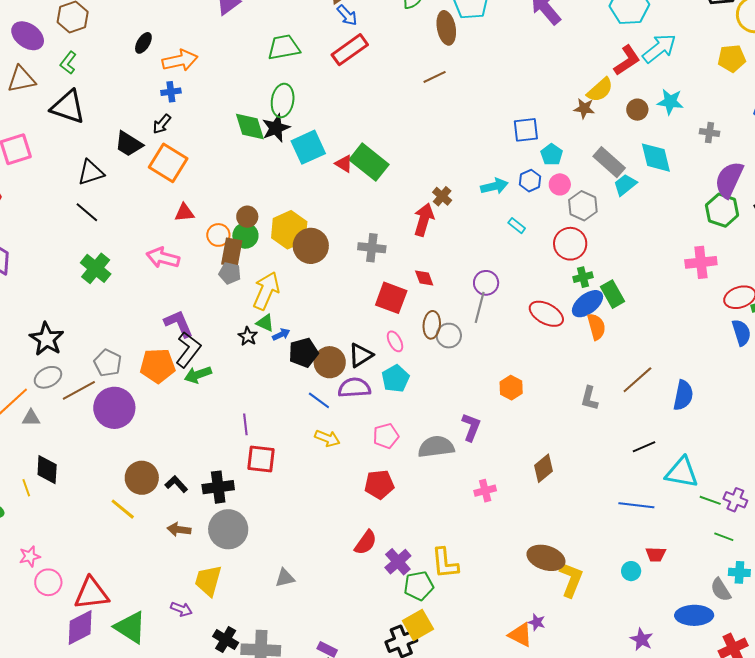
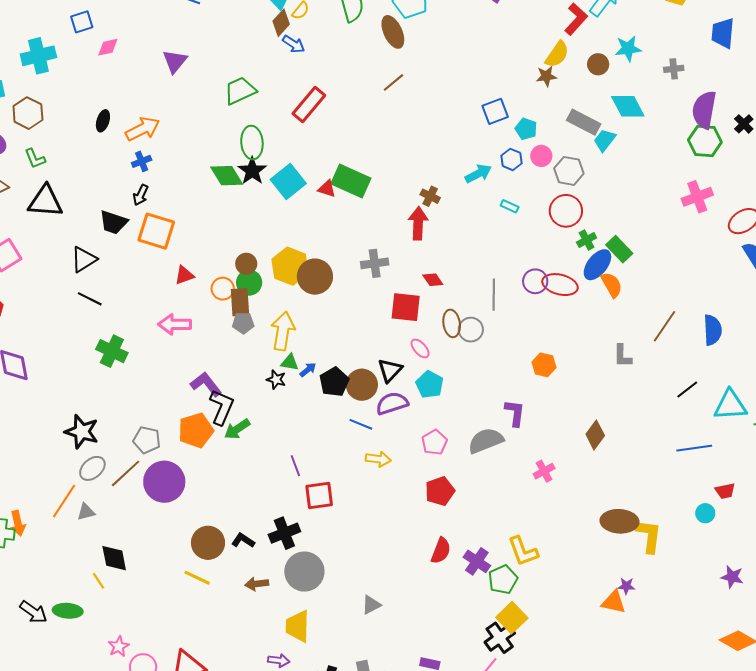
red rectangle: (350, 50) -> (309, 104), moved
green L-shape: (68, 63) -> (35, 159), turned -45
purple circle: (486, 283) -> (535, 281), moved

